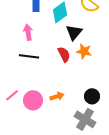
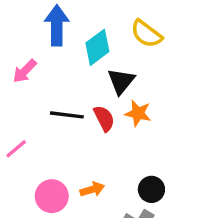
pink arrow: (28, 32) -> (25, 71), moved, turned -126
black line: (29, 56) -> (67, 115), moved
pink line: (12, 95) -> (16, 149), moved

